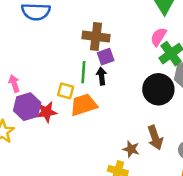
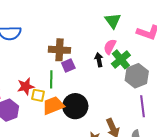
black arrow: (102, 76) -> (99, 60), moved
black circle: (158, 89) -> (75, 106), moved
red star: (46, 112) -> (26, 86), moved

